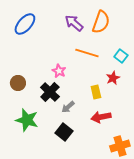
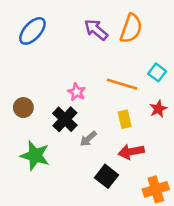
orange line: (87, 53) -> (122, 84), moved
red star: (113, 78) -> (158, 109), moved
black square: (64, 132) -> (106, 176), moved

